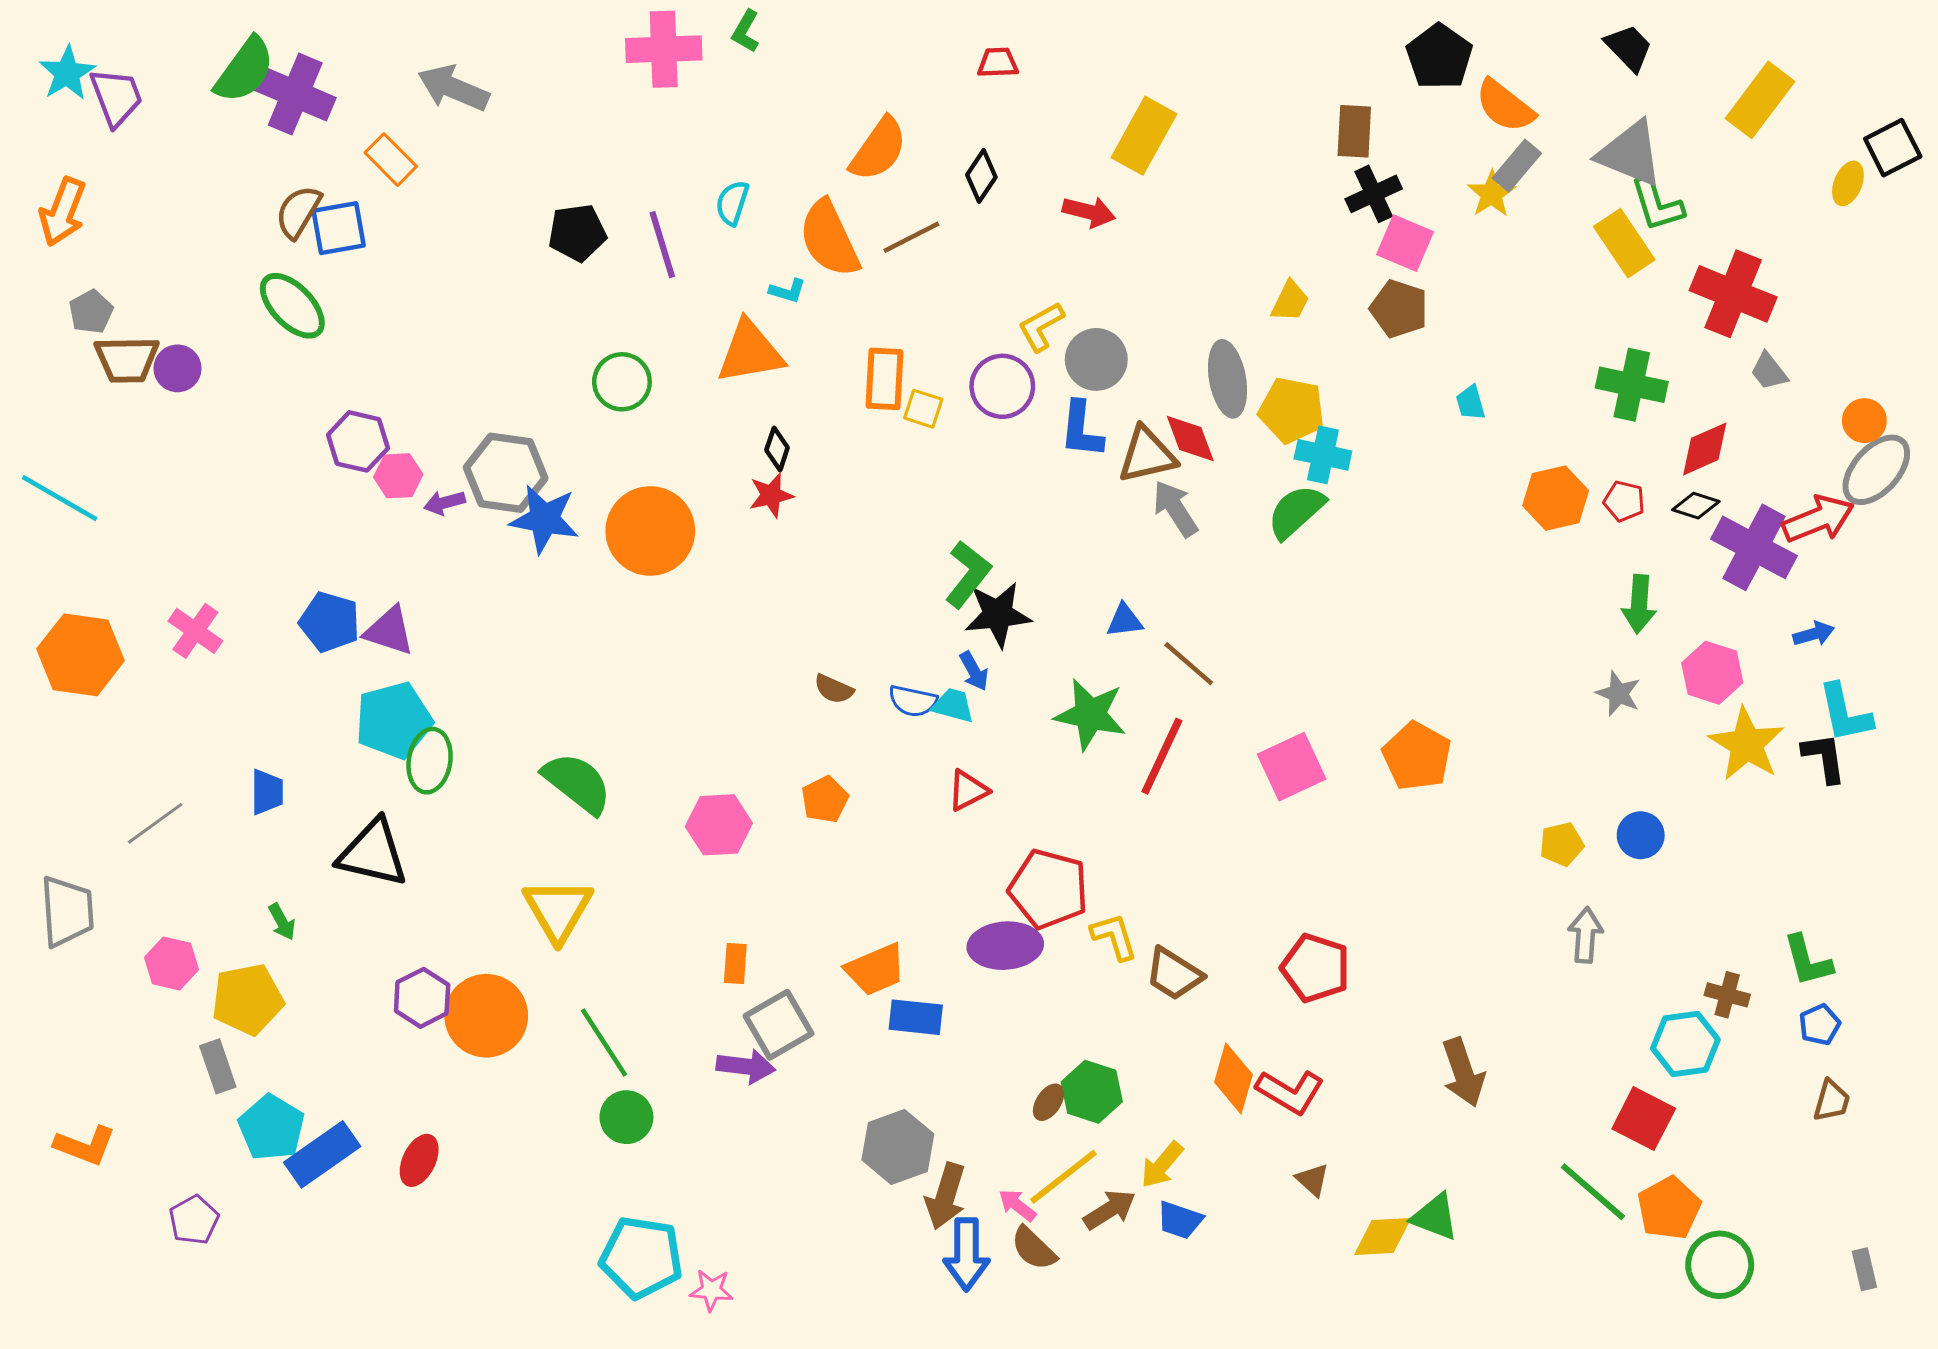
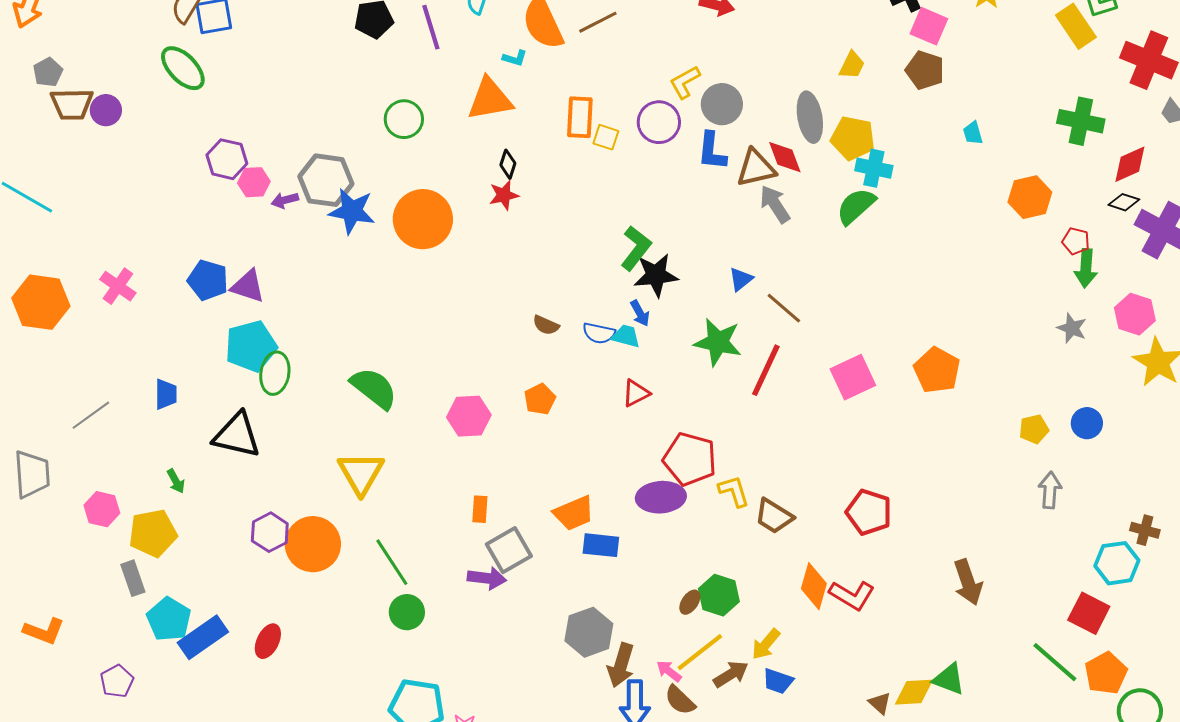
red pentagon: (1624, 501) -> (1076, 241), moved
blue triangle: (1125, 620) -> (741, 279), turned -32
brown triangle: (1313, 1180) -> (880, 703), moved

